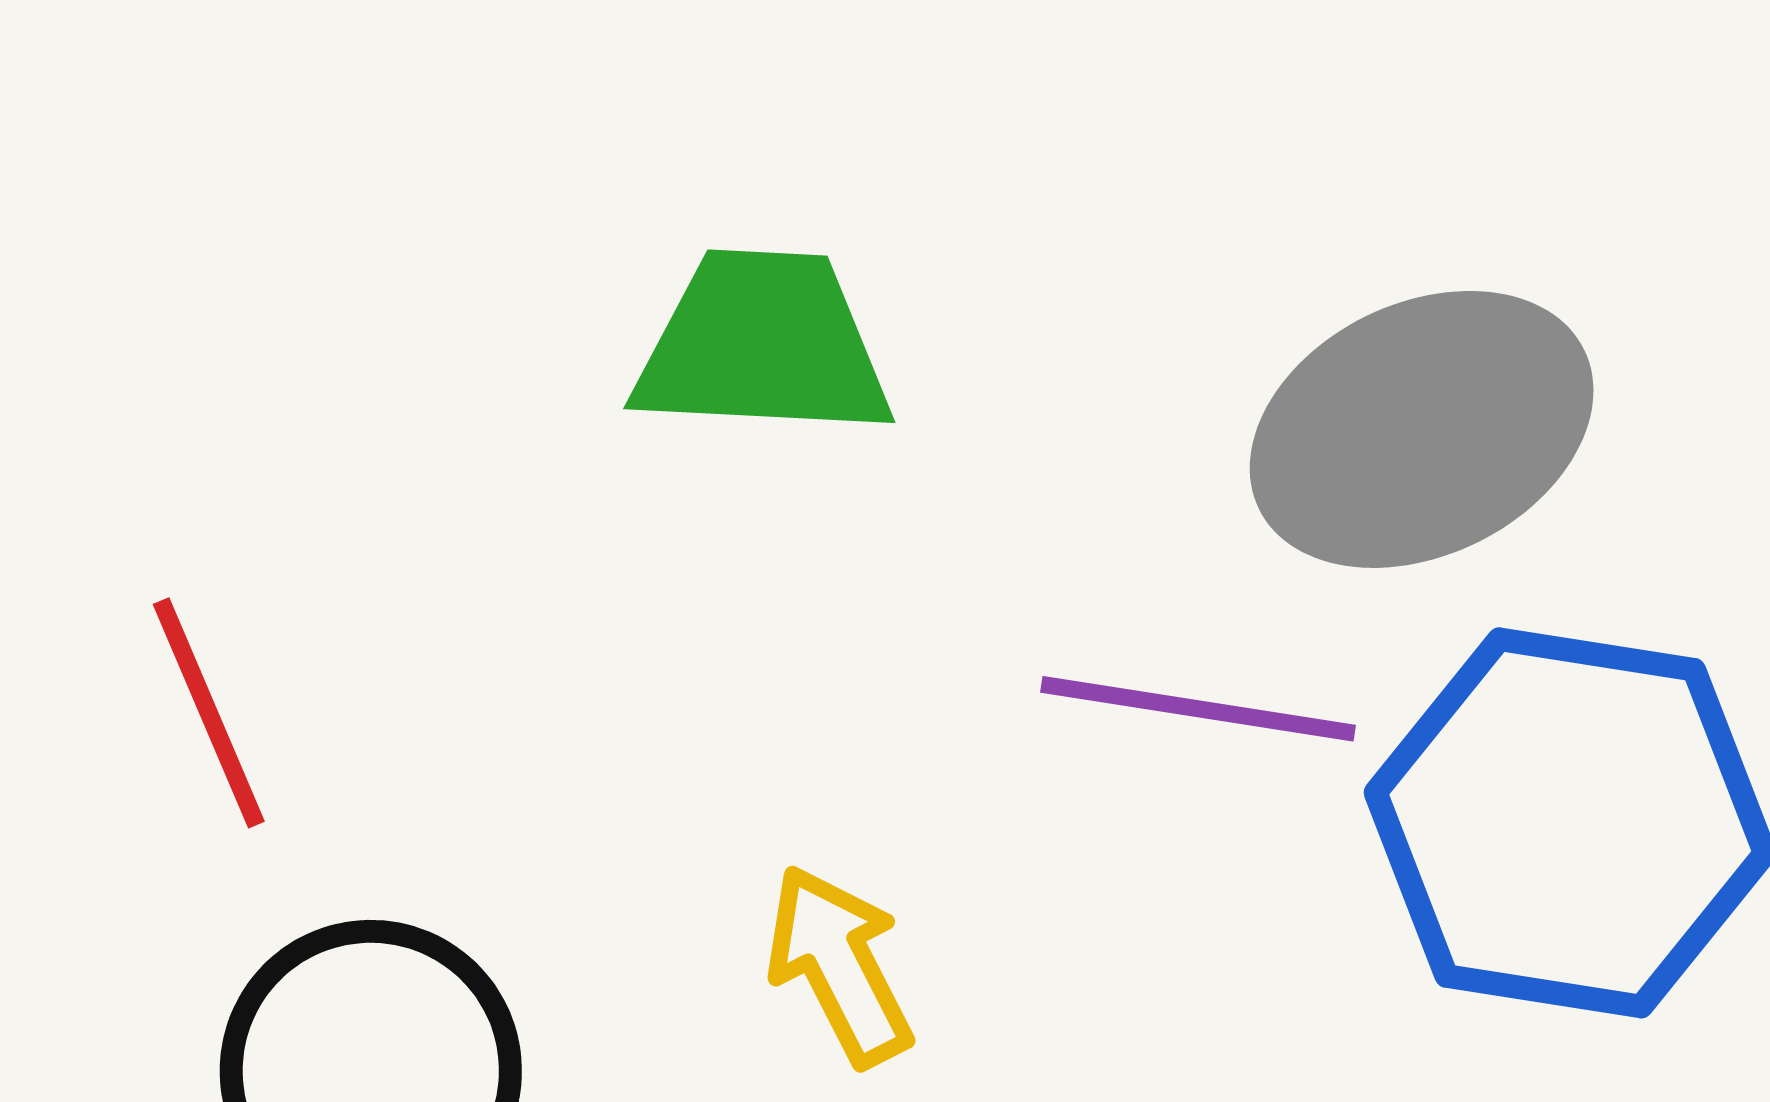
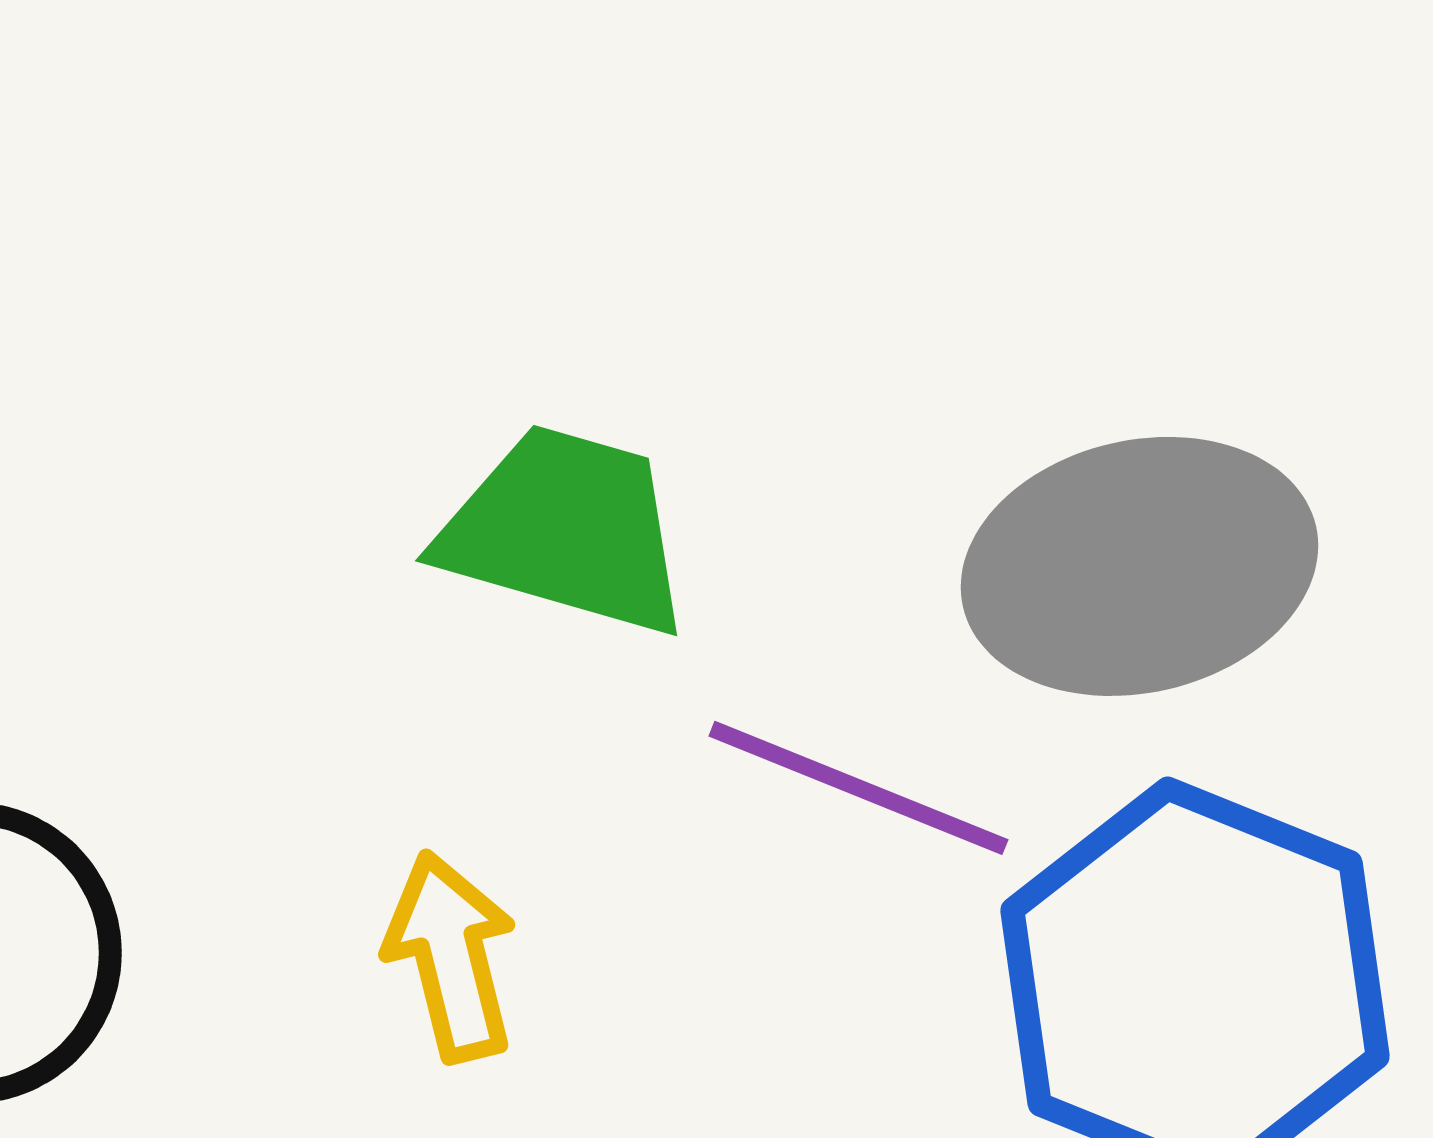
green trapezoid: (763, 345) -> (566, 530), moved

